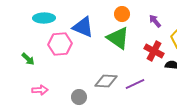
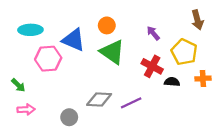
orange circle: (122, 14) -> (107, 25), moved
green arrow: (28, 59) -> (18, 85), moved

